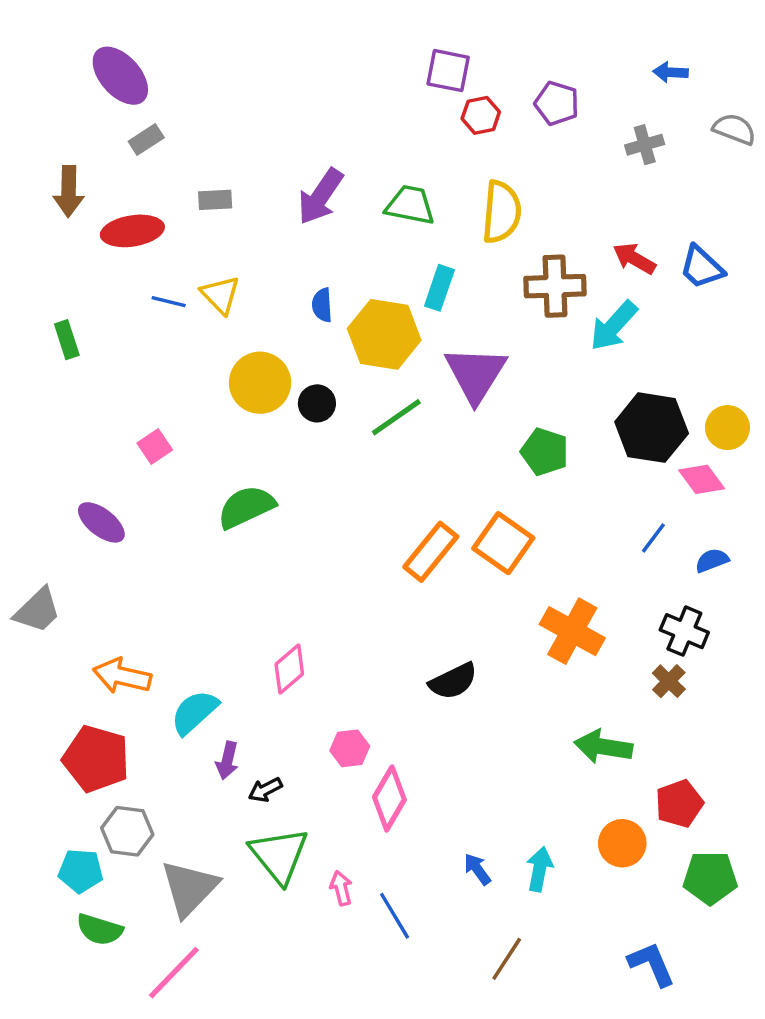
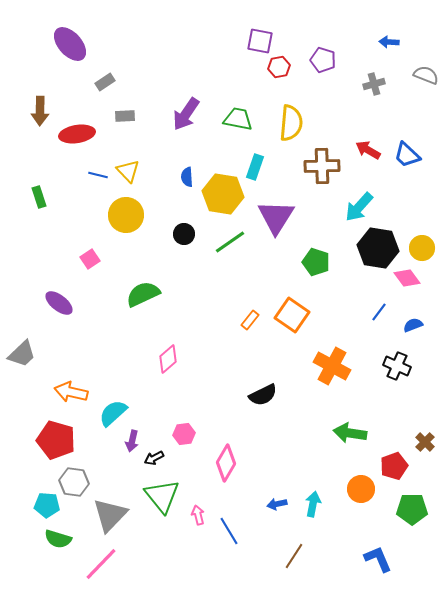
gray rectangle: (146, 140) -> (105, 82), moved
cyan arrow: (614, 326) -> (359, 207), moved
yellow circle: (260, 383) -> (126, 215), moved
orange rectangle: (431, 552) -> (250, 320), size x0.6
pink diamond: (289, 669) -> (168, 359), moved
brown cross: (669, 681) -> (425, 442), moved
pink hexagon: (350, 748) -> (184, 434), moved
blue arrow: (477, 869) -> (277, 504), turned -66

